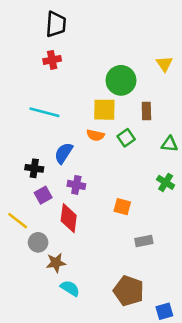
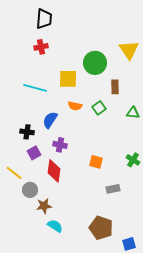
yellow triangle: (164, 64) -> (129, 50), size x1.5
yellow square: (104, 110) -> (68, 79), moved
green cross: (166, 182) -> (133, 160), moved

